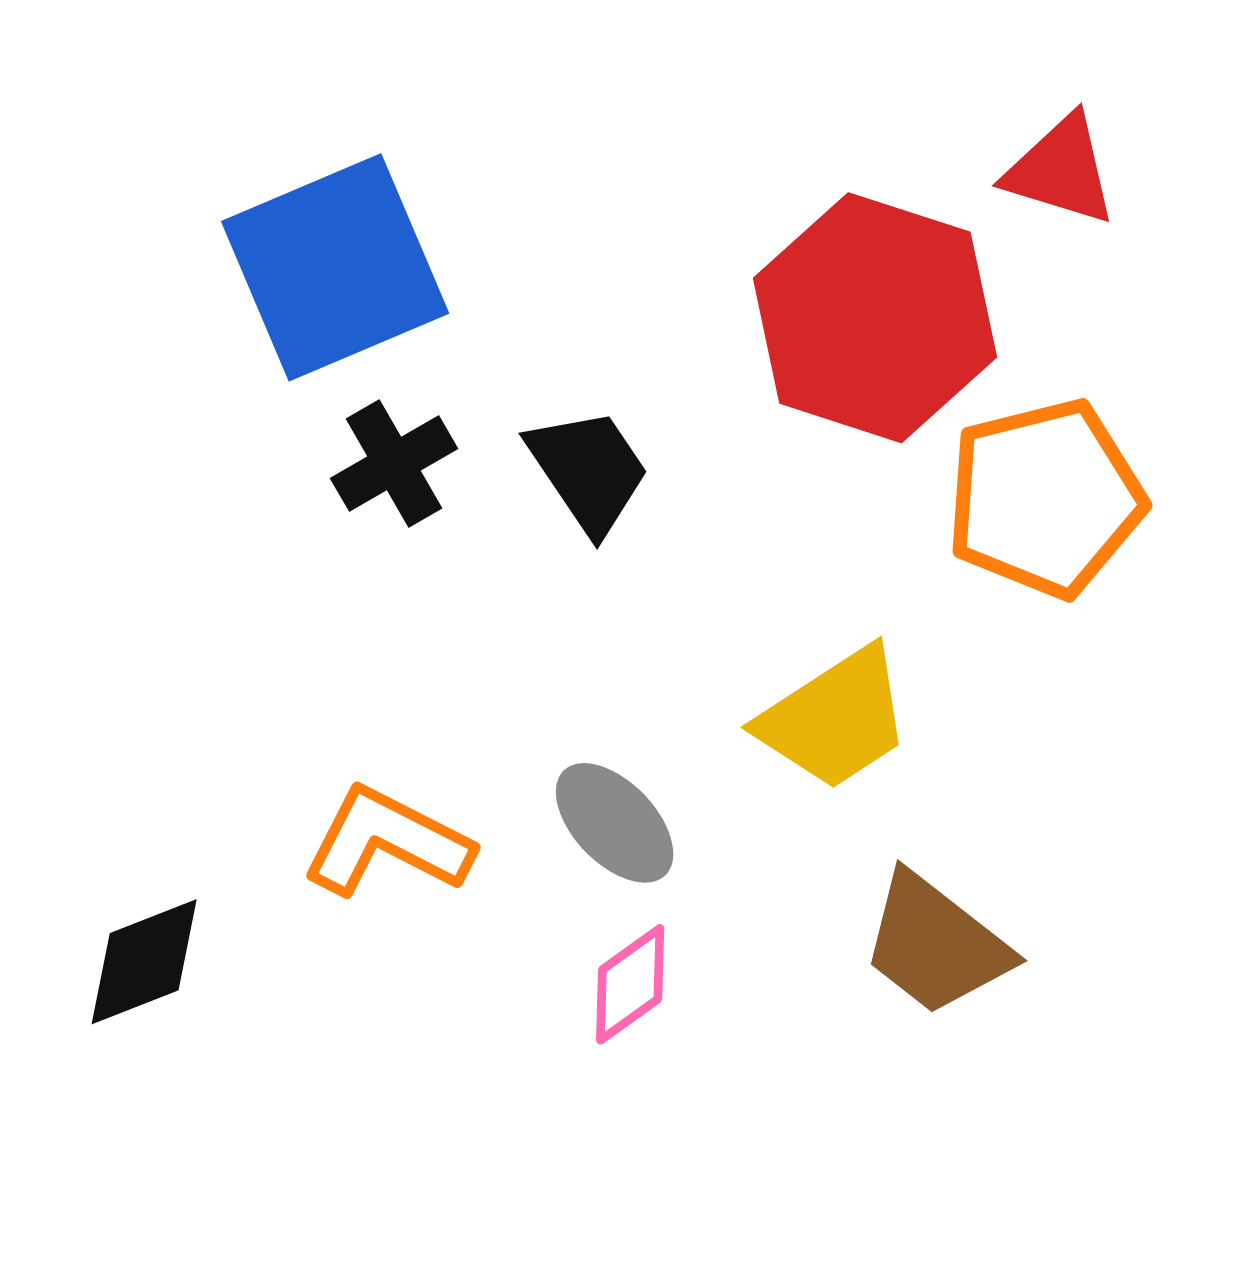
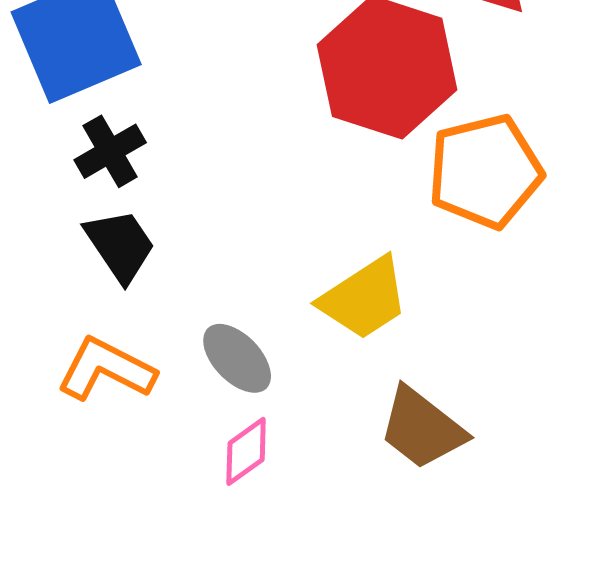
black trapezoid: (589, 470) -> (120, 245), moved

